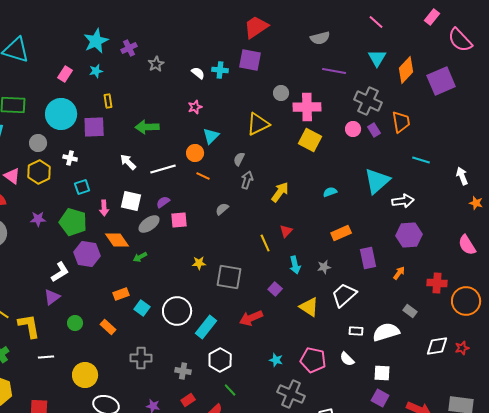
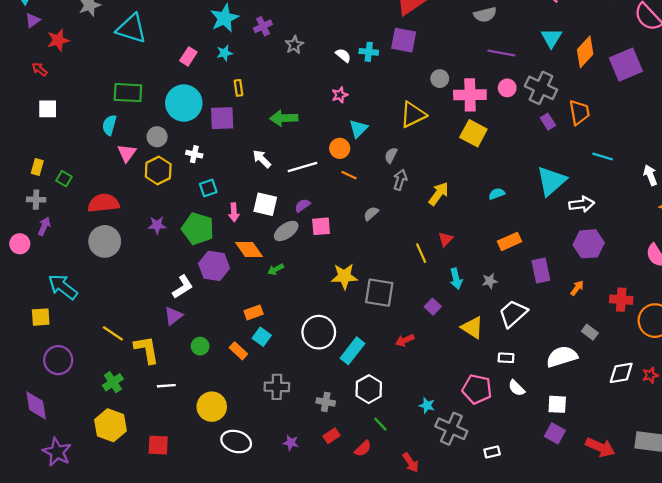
pink circle: (353, 129) -> (507, 88), moved
pink triangle: (12, 176) -> (127, 153), moved, turned 30
yellow star: (199, 263) -> (344, 276), size x1.6
cyan square: (142, 308) -> (262, 337), moved
red arrow: (251, 318) -> (405, 340), size x0.7
white rectangle: (356, 331) -> (506, 358), moved
cyan star: (276, 360) -> (427, 405), moved

